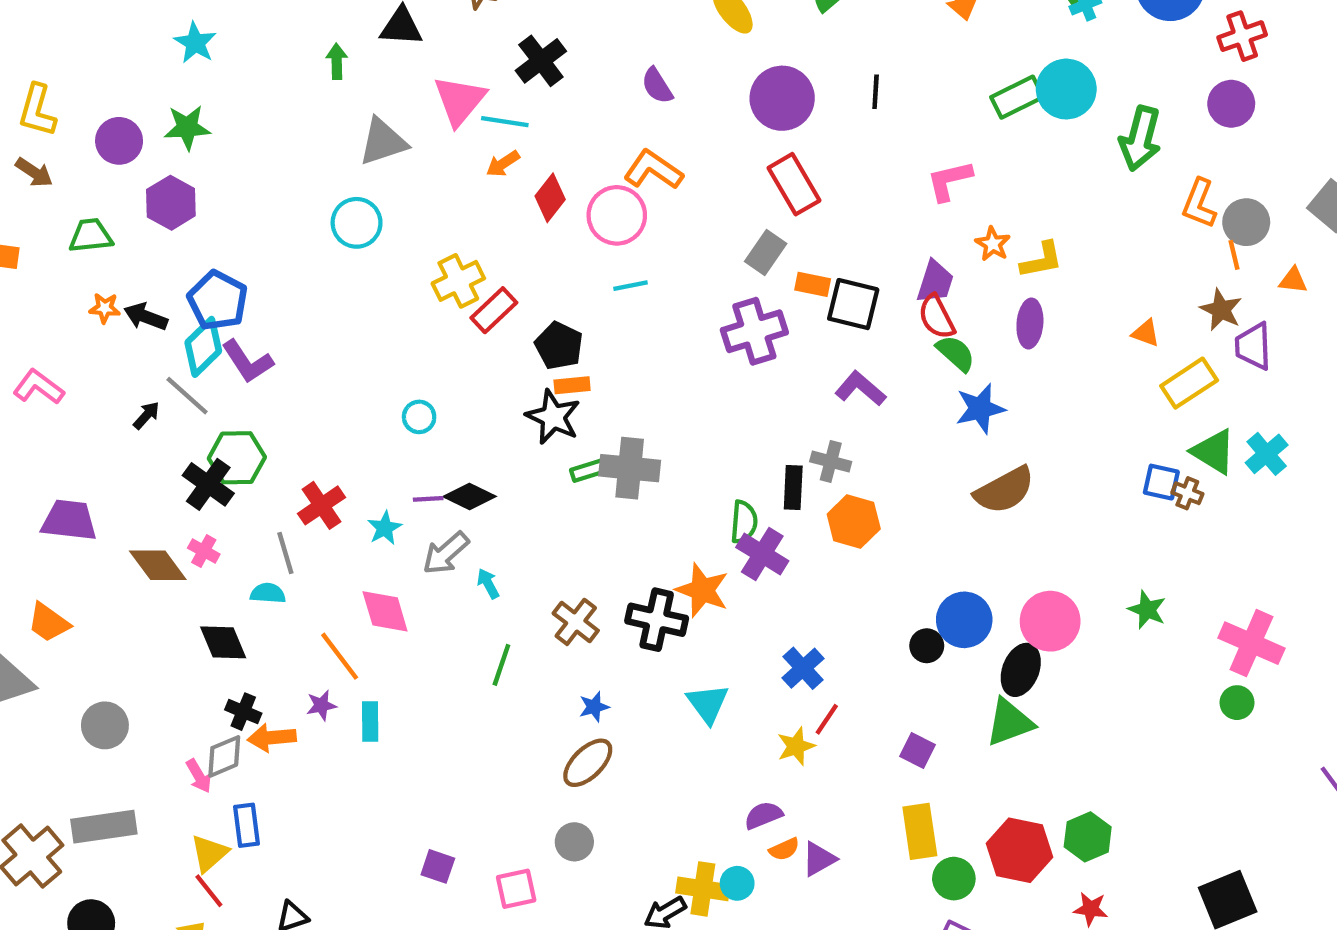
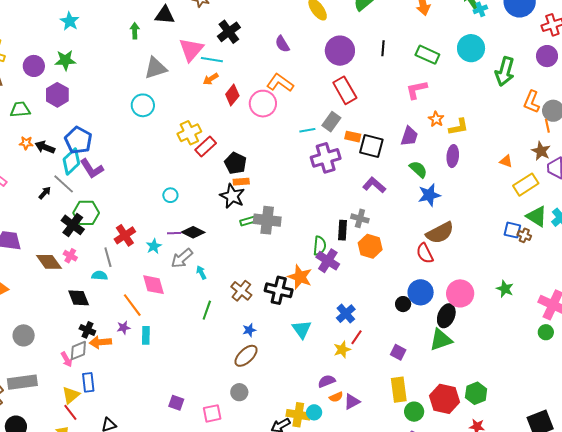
green rectangle: (1017, 97) -> (427, 55), moved, turned 50
cyan line: (630, 286) -> (307, 130), moved
red semicircle: (937, 317) -> (425, 253), moved

